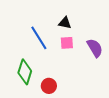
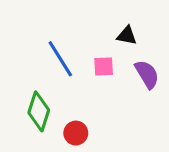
black triangle: (65, 23) -> (127, 36), moved

